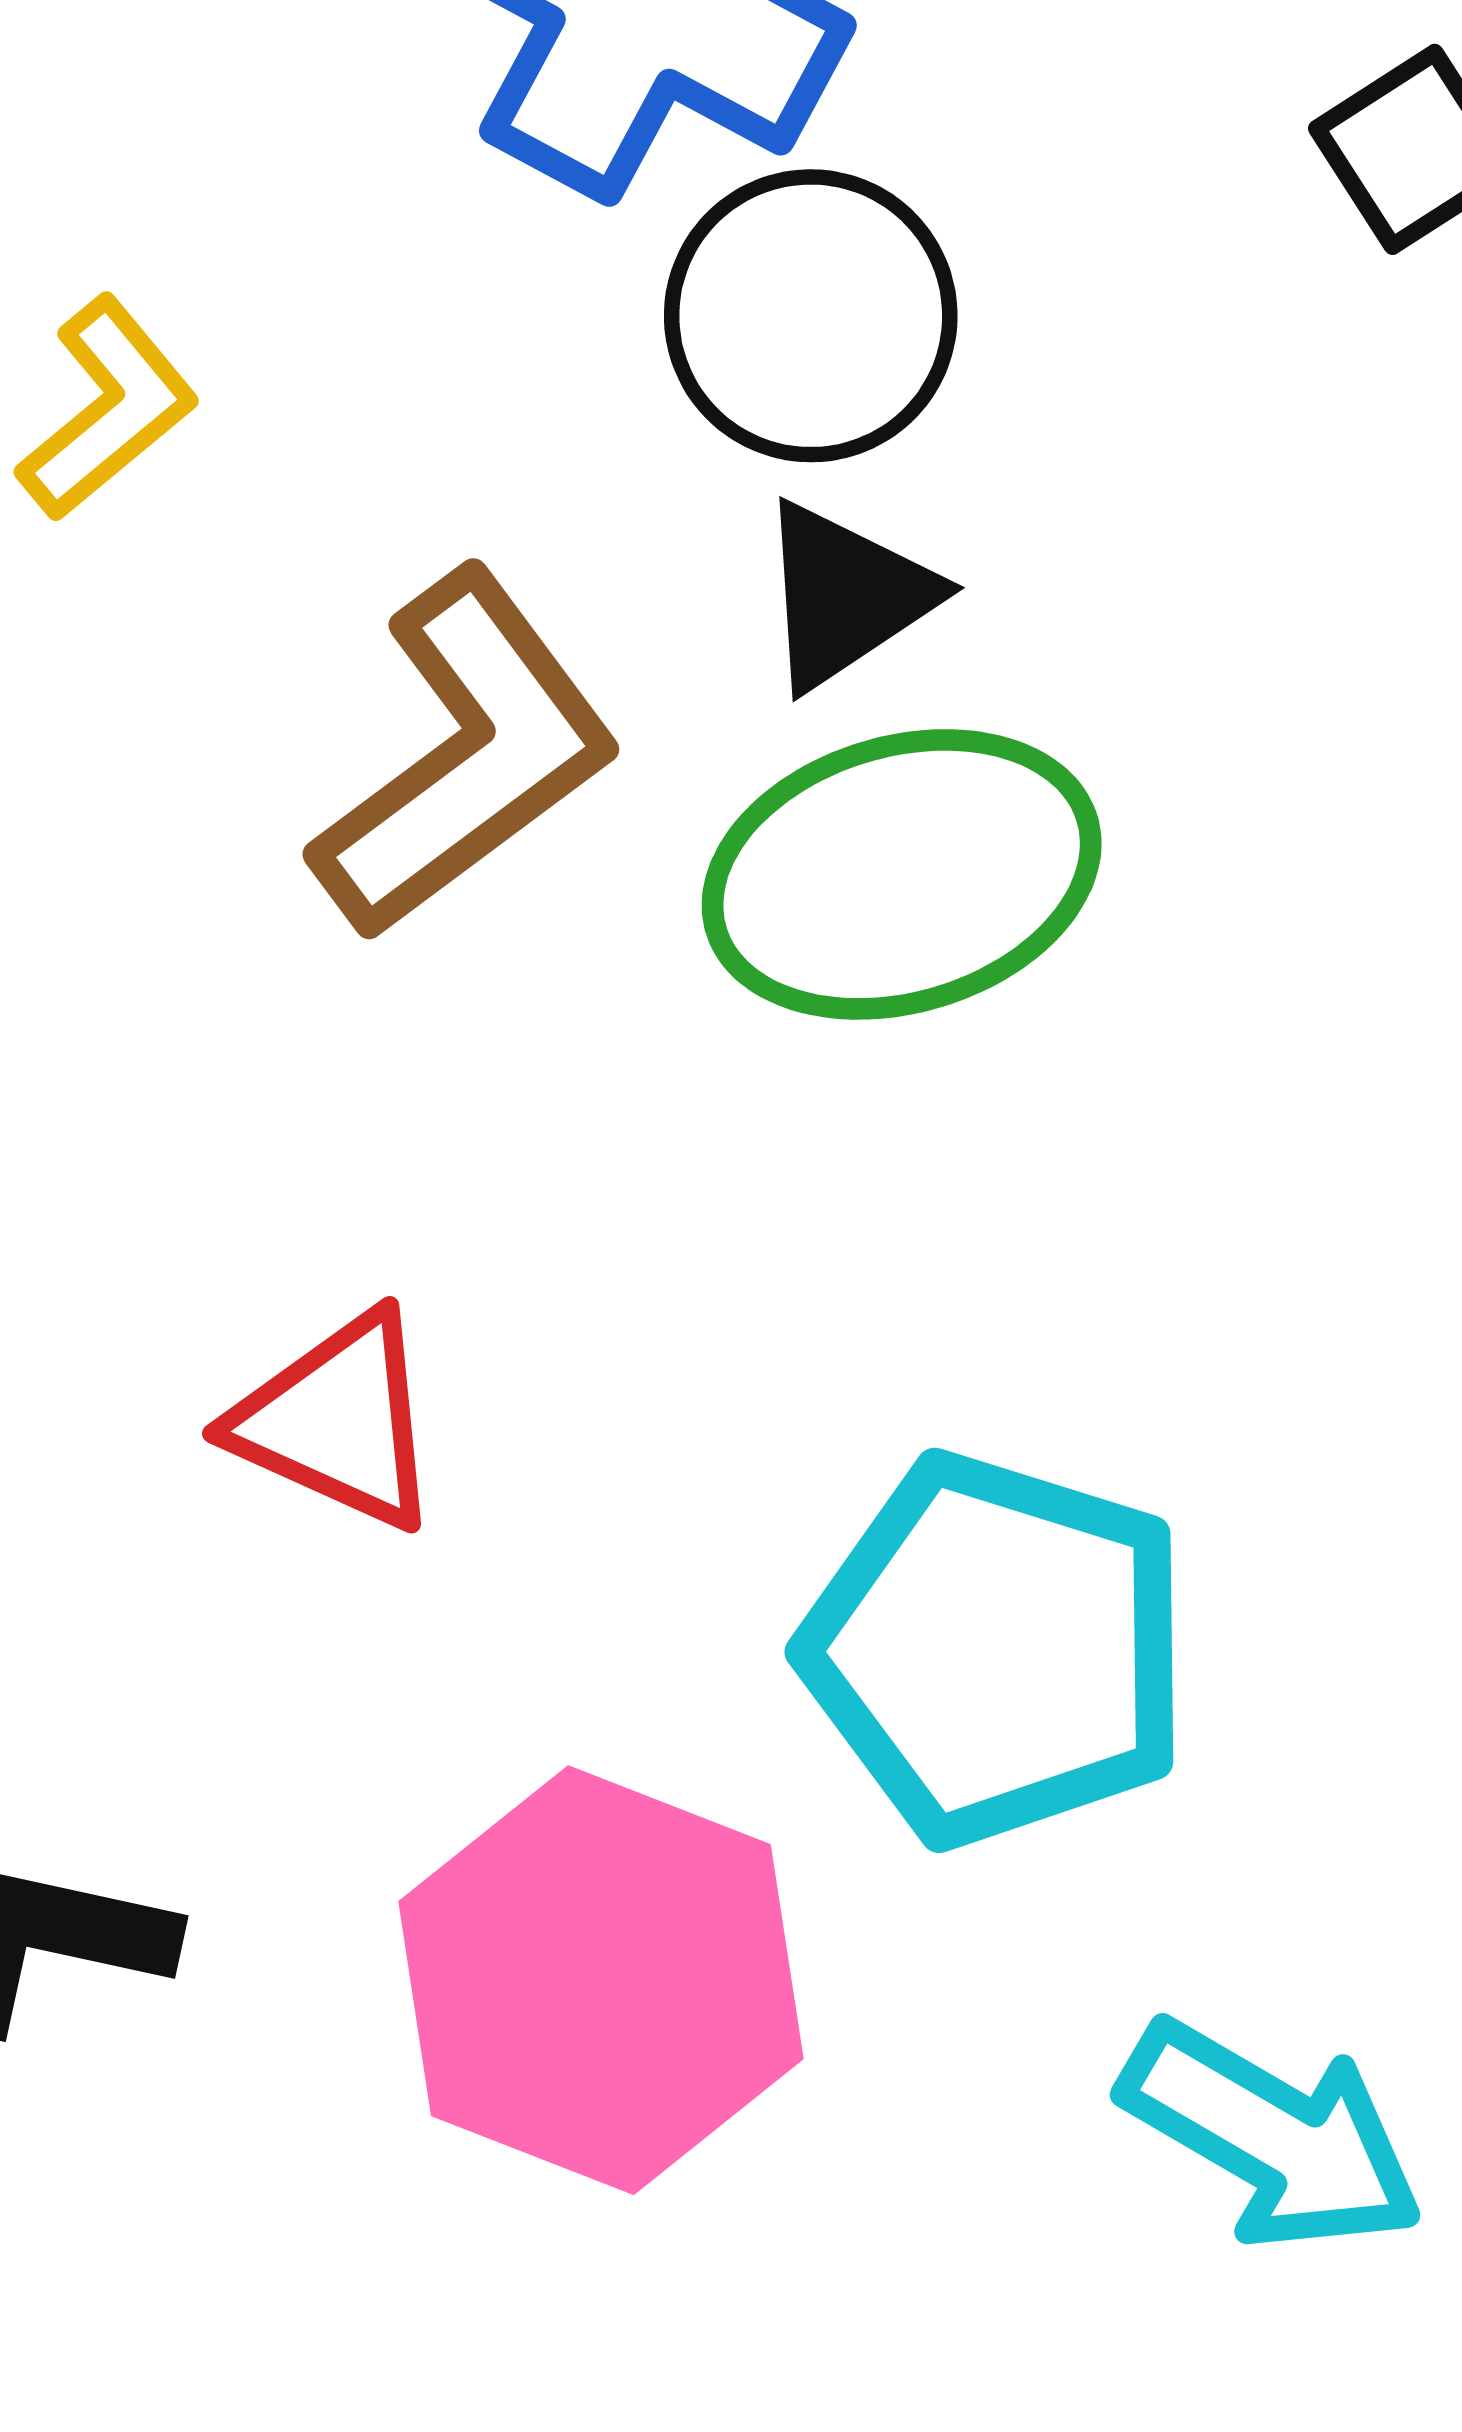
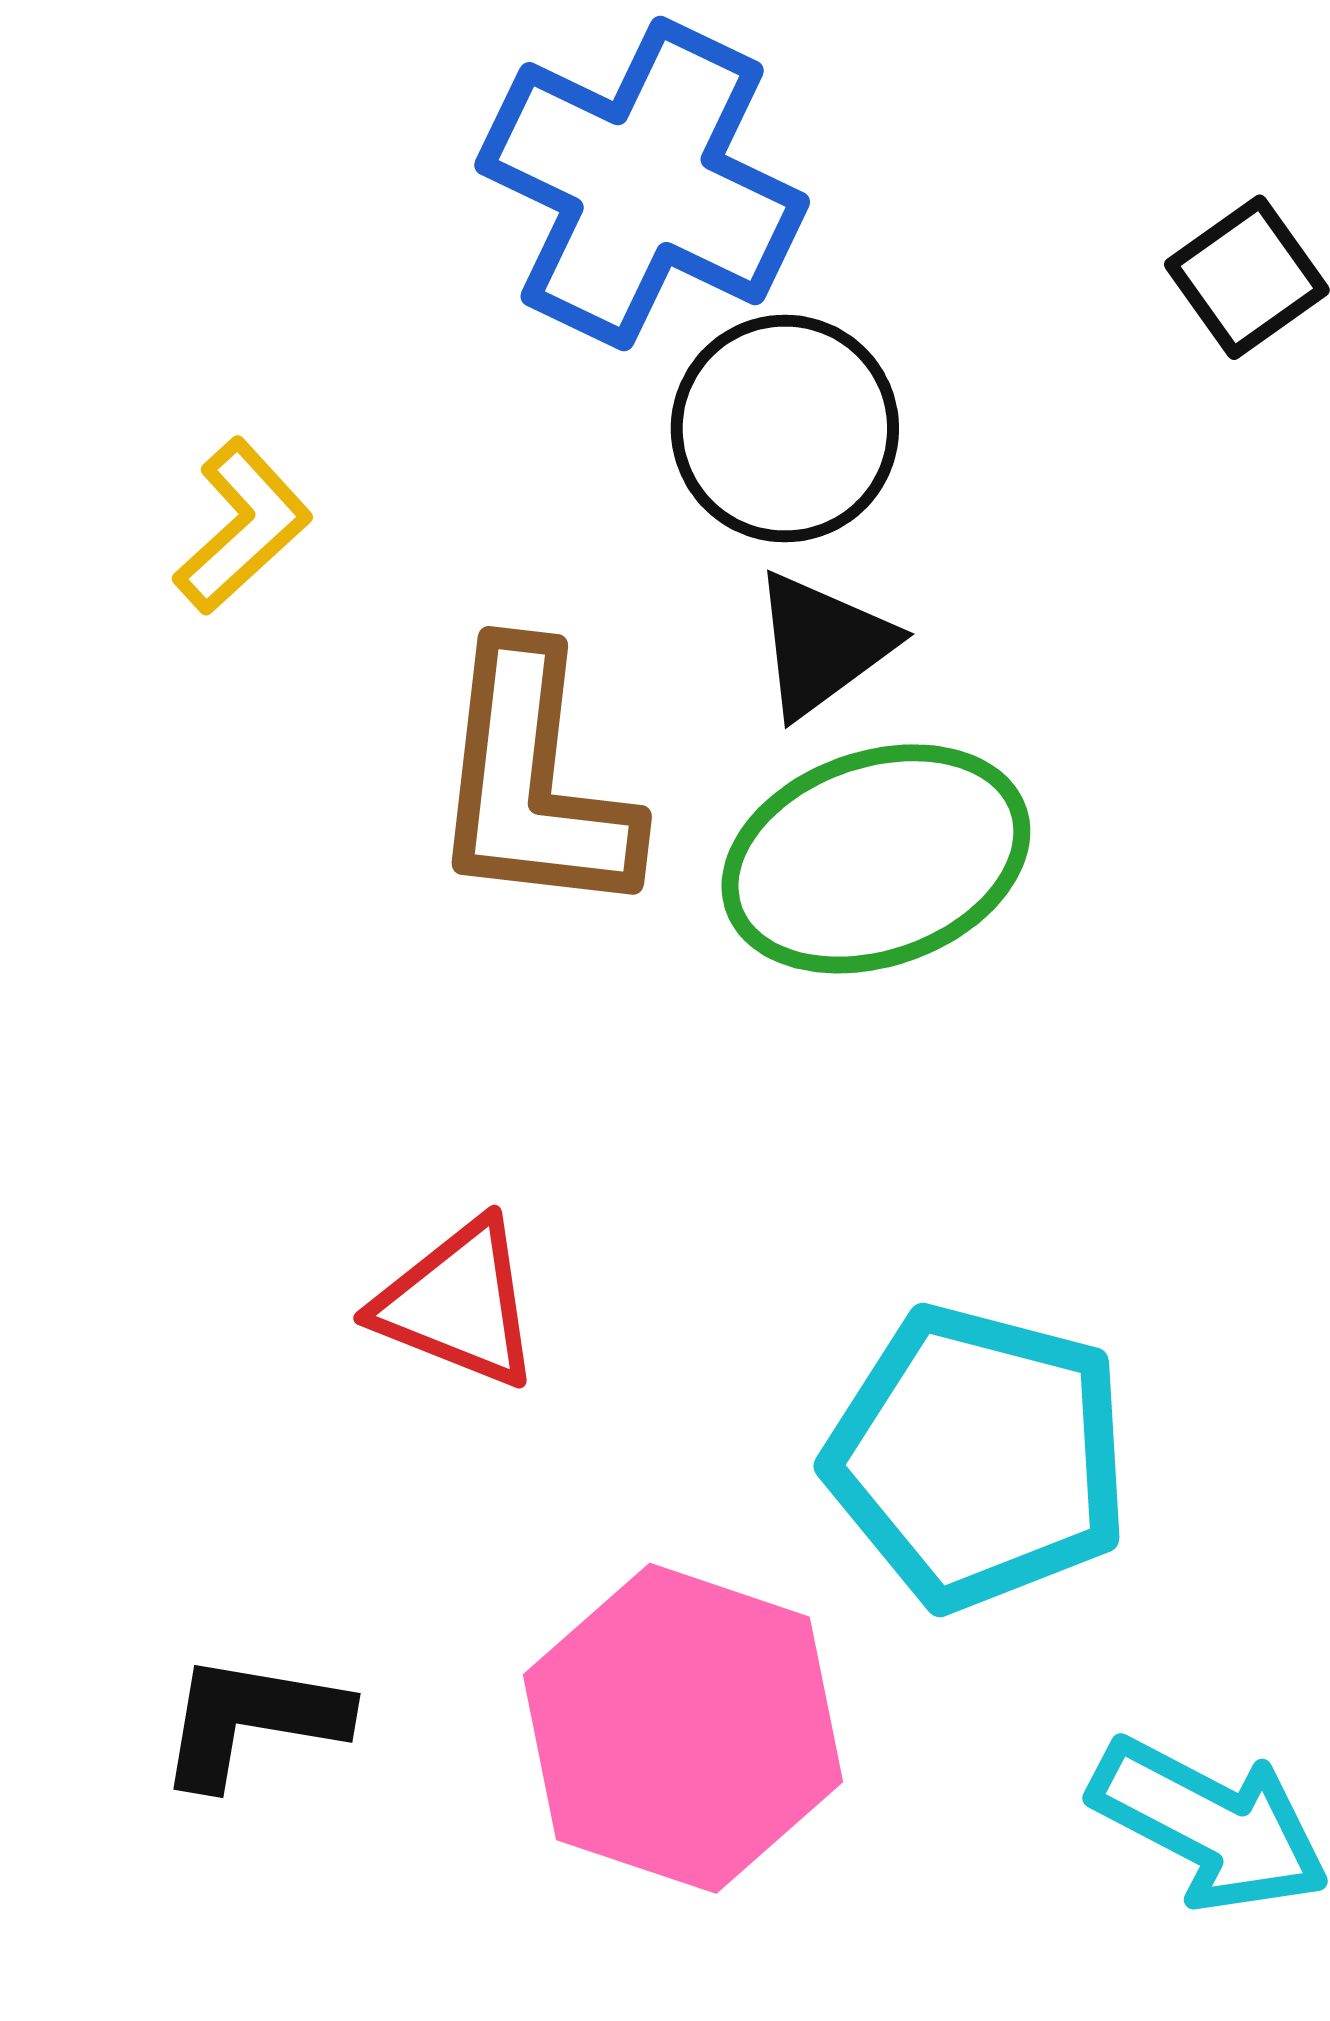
brown L-shape: (466, 755) -> (533, 782), turned 136

